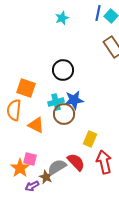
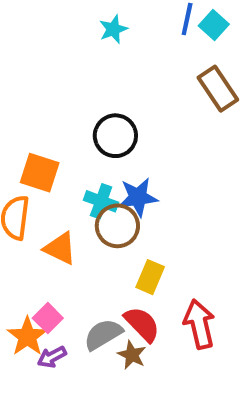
cyan cross: (56, 102) -> (101, 201), turned 35
yellow rectangle: (90, 139) -> (150, 277), moved
pink square: (30, 159) -> (48, 318), turned 32
brown star: (46, 177) -> (132, 355), moved
purple arrow: (32, 186) -> (52, 357), moved

